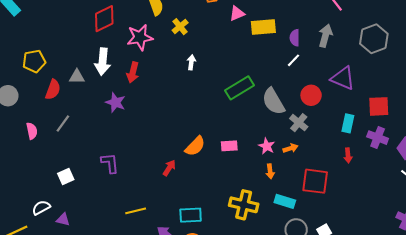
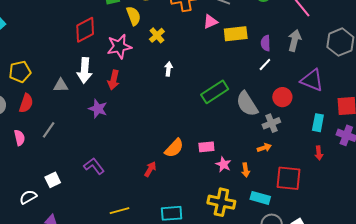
red semicircle: (53, 90) -> (26, 103), moved
gray cross: (299, 123) -> (271, 123), turned 30
pink star: (267, 146) -> (223, 164), moved
purple L-shape: (110, 163) -> (94, 166), turned -30
white semicircle: (41, 208) -> (28, 197), moved

